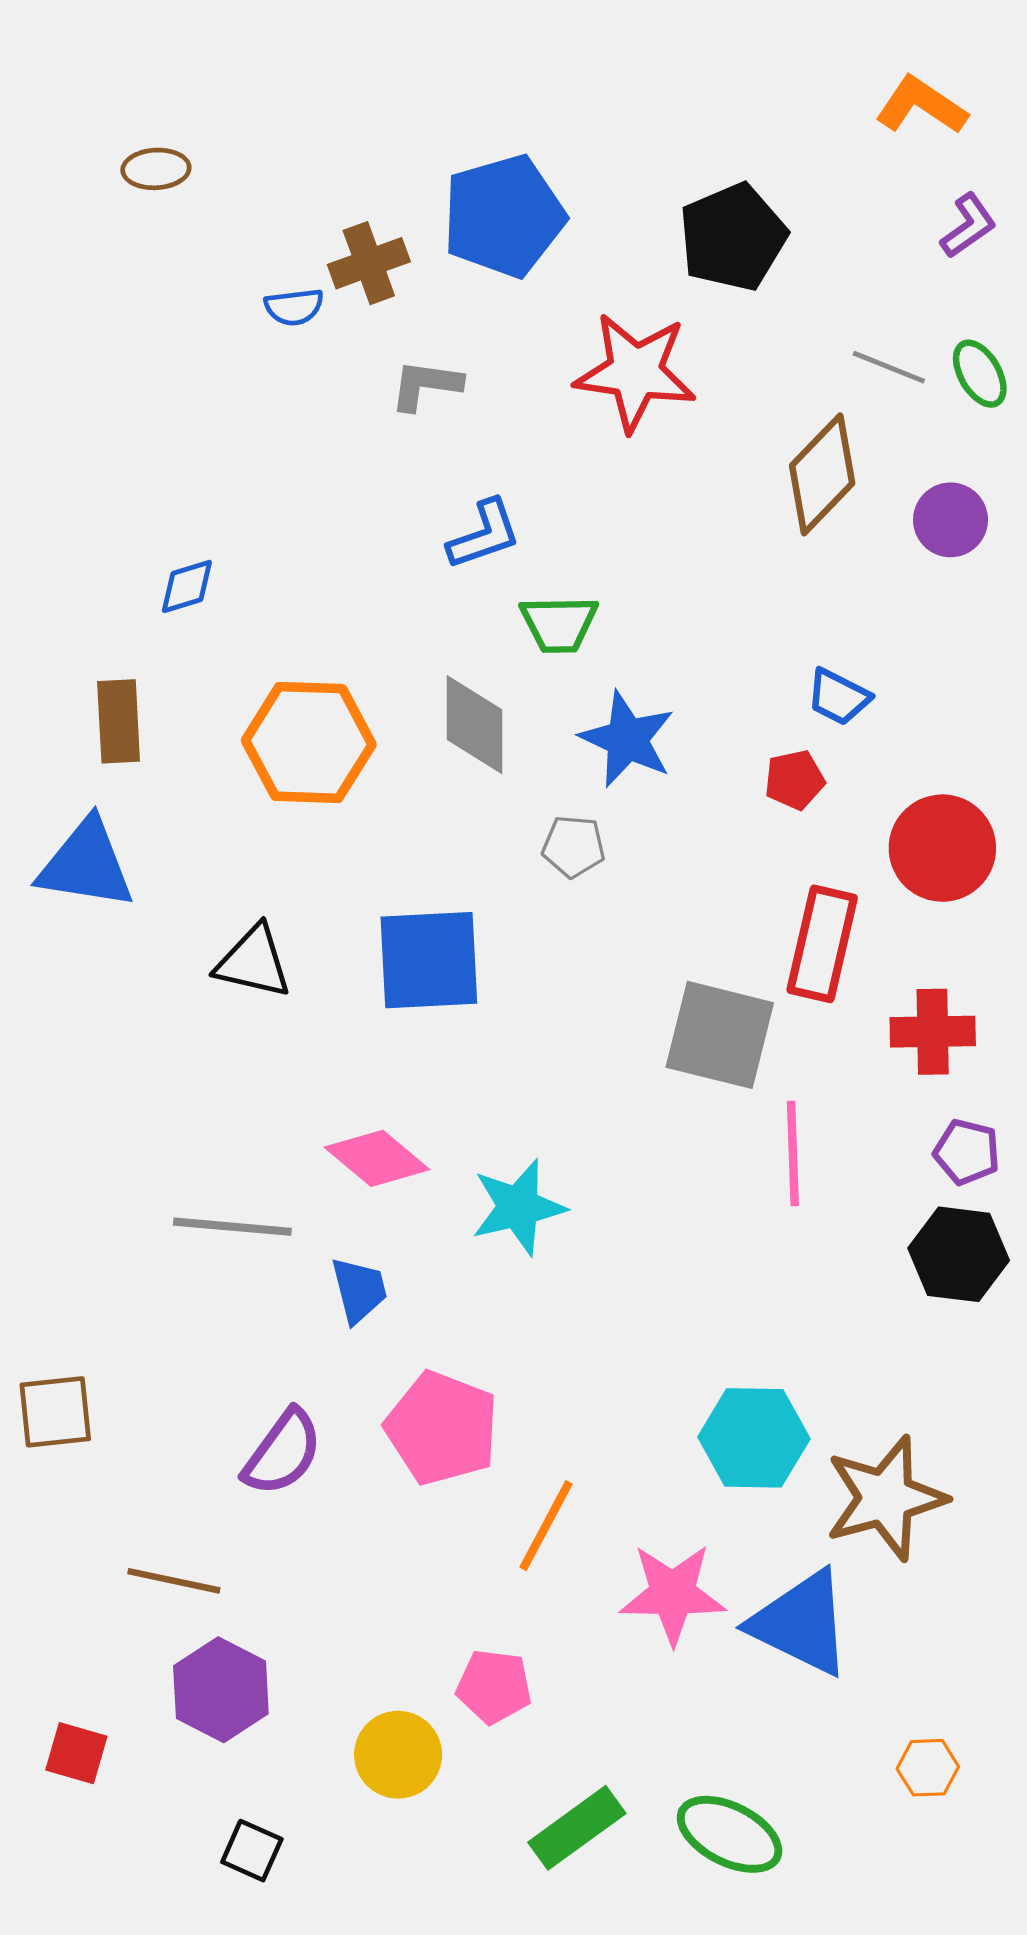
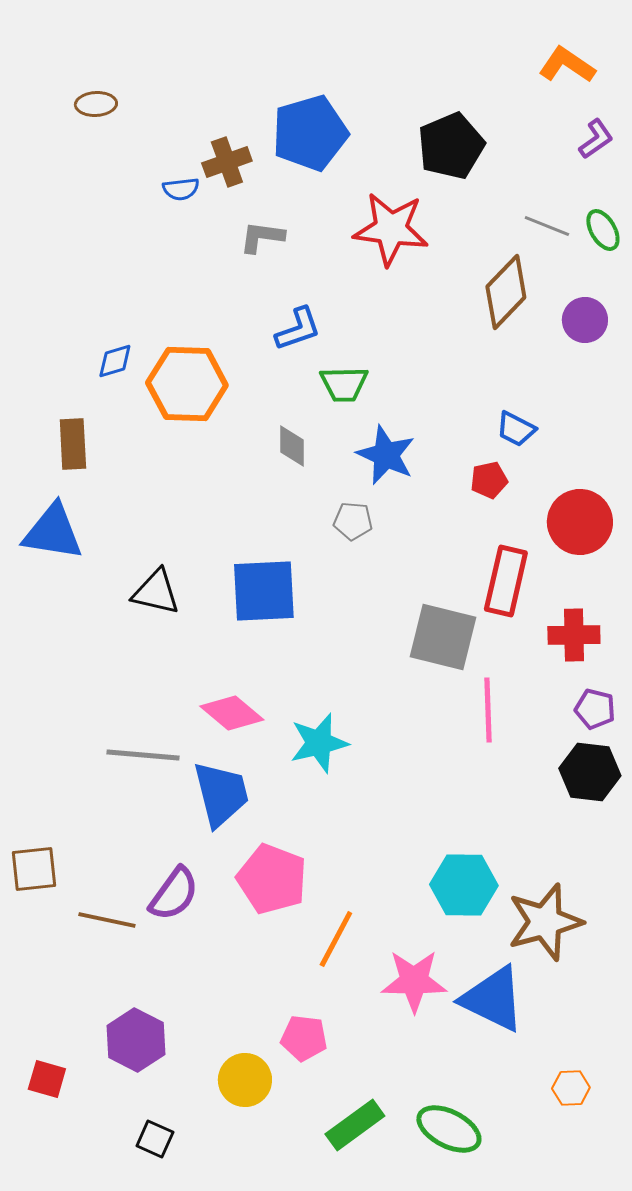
gray diamond: (474, 725) -> (292, 446), size x0.7
orange hexagon: (309, 742) -> (187, 384), moved
blue trapezoid: (359, 1290) -> (221, 794), size x1.6
brown line: (174, 1581) -> (107, 920), moved

